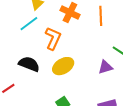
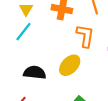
orange L-shape: (53, 38) -> (85, 36), moved

